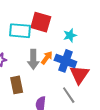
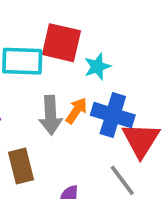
cyan star: (70, 35) -> (97, 67), moved

